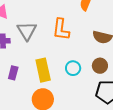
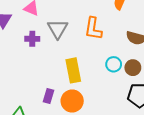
cyan circle: (73, 68) -> (114, 64), moved
purple rectangle: (13, 73) -> (49, 96), moved

